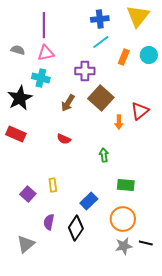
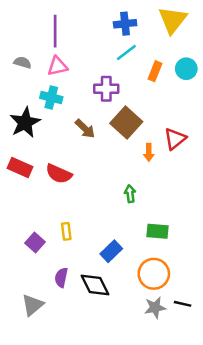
brown arrow: (68, 103) -> (85, 129), turned -78
red semicircle: (64, 139) -> (59, 174), moved, size x1.5
black diamond: (76, 228) -> (95, 285), turned -60

